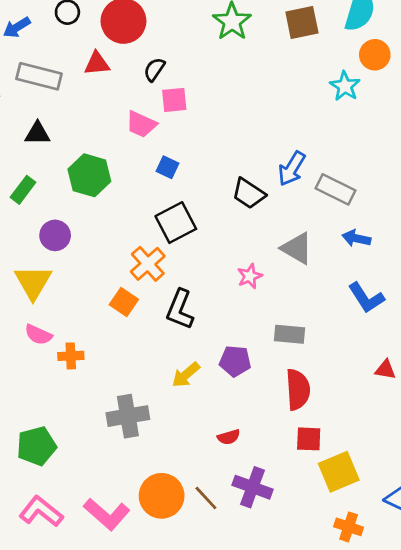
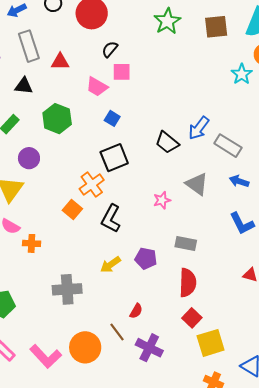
red triangle: (97, 64) -> (60, 62), moved
gray rectangle: (39, 76) -> (29, 46), turned 52
red semicircle: (229, 437) -> (136, 311), turned -49
red square: (309, 439) -> (192, 318), turned 36
brown line: (206, 498) -> (117, 332), moved

